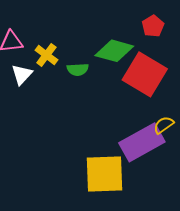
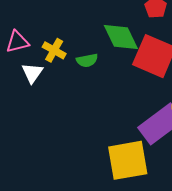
green diamond: (114, 51) -> (121, 37), turned 57

